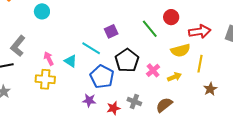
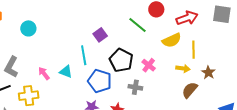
cyan line: (91, 48) -> (84, 55), turned 60
yellow arrow: (174, 77) -> (183, 68), moved, turned 40
yellow cross: (45, 79) -> (29, 96), moved
gray cross: (134, 101) -> (135, 87), moved
brown semicircle: (164, 105) -> (190, 90), moved

